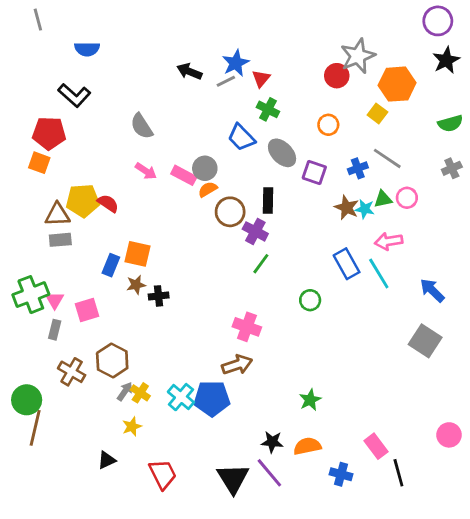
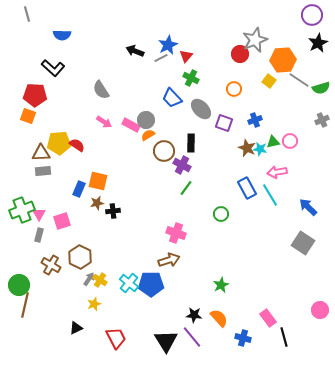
gray line: (387, 158) -> (299, 80), moved
orange semicircle: (307, 446) -> (219, 318), turned 60

